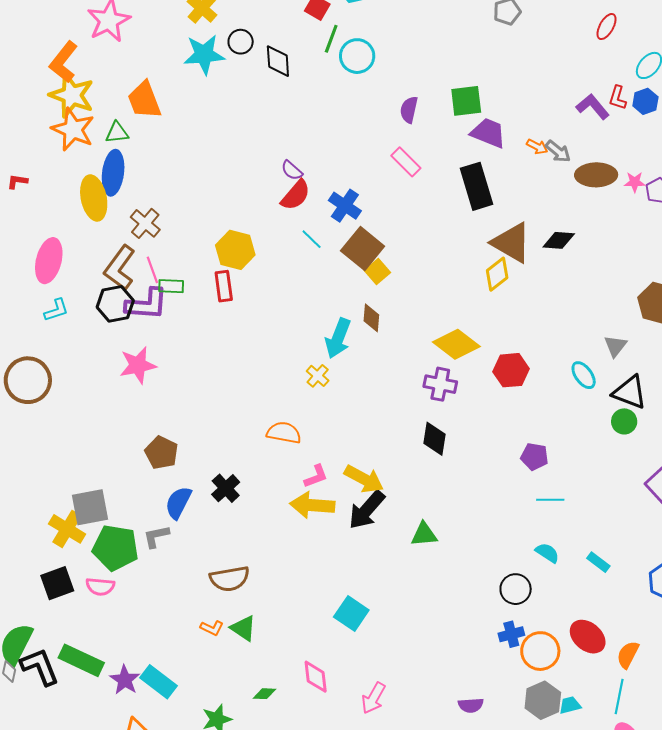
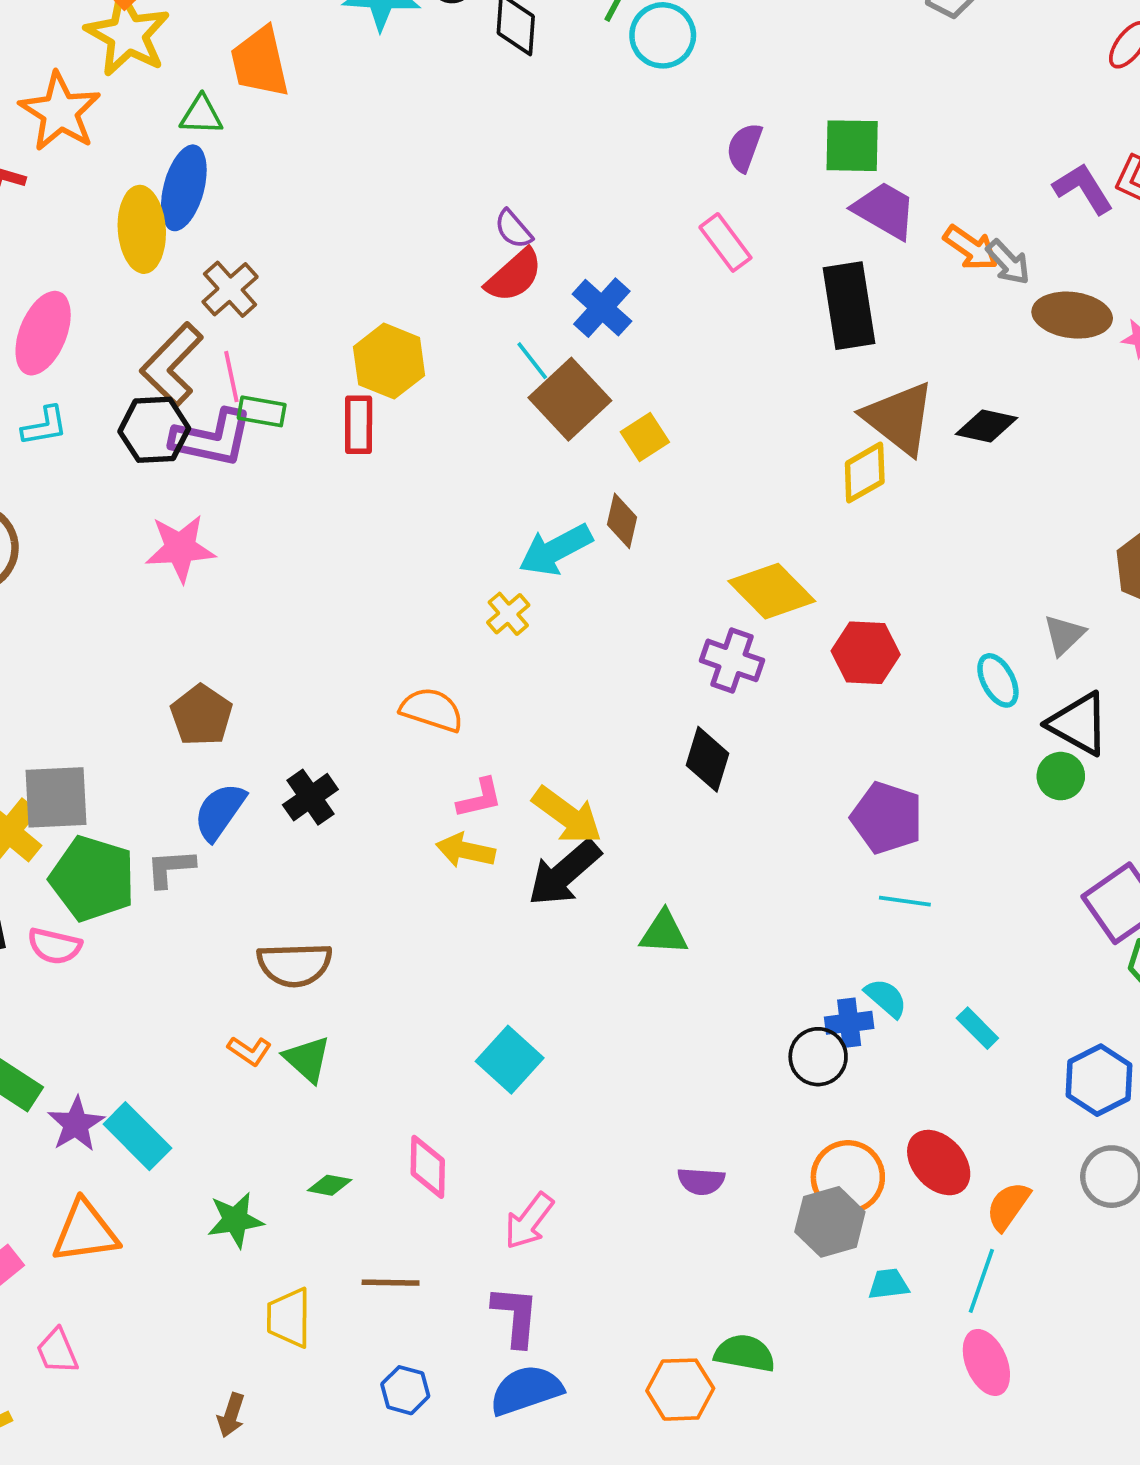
orange star: (73, 129) -> (60, 112), moved
orange arrow: (537, 147) -> (971, 248), size x1.4
brown square: (363, 248) -> (570, 399), moved
cyan arrow: (338, 338) -> (556, 550), turned 33
purple pentagon: (534, 457) -> (887, 818), size x1.4
yellow arrow: (312, 505) -> (466, 850), size x0.7
blue cross: (511, 634) -> (849, 1023), moved
gray hexagon: (543, 700) -> (830, 1222), moved
purple semicircle: (471, 705) -> (701, 1181), moved

